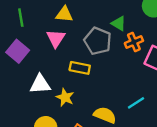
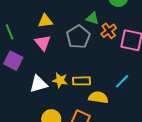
gray pentagon: (98, 41) -> (78, 37), turned 30
yellow rectangle: (80, 68) -> (81, 81), moved
yellow star: (65, 97) -> (60, 80), moved

